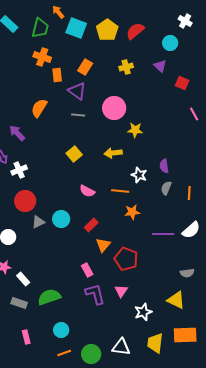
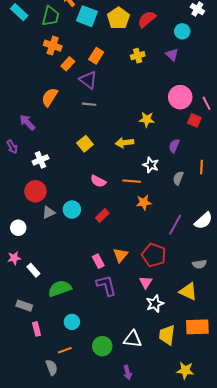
orange rectangle: (57, 75) -> (68, 64), turned 48
red square: (182, 83) -> (194, 120), moved
pink circle: (114, 108) -> (180, 97), moved
purple semicircle: (164, 166) -> (174, 146), moved, turned 32
white cross: (19, 170) -> (40, 160), moved
orange line: (189, 193) -> (201, 167), moved
purple line: (163, 234) -> (175, 225), turned -60
orange triangle: (103, 245) -> (120, 255), moved
red pentagon: (126, 259) -> (154, 255), moved
pink triangle: (121, 291) -> (146, 282), moved
gray rectangle: (19, 303) -> (24, 306), moved
orange line: (64, 353) -> (65, 350), moved

